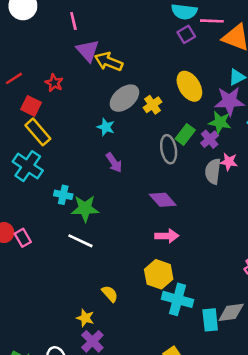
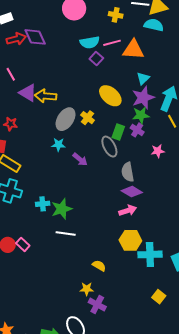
pink star: (229, 162) -> (158, 151), moved
purple arrow: (114, 163) -> (80, 159), moved
gray semicircle: (213, 171) -> (128, 172), moved
purple diamond: (163, 200) -> (132, 192), moved

